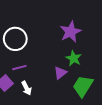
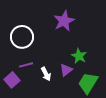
purple star: (71, 32) -> (64, 21), moved
white arrow: (27, 88) -> (46, 74), moved

